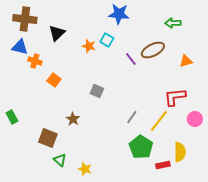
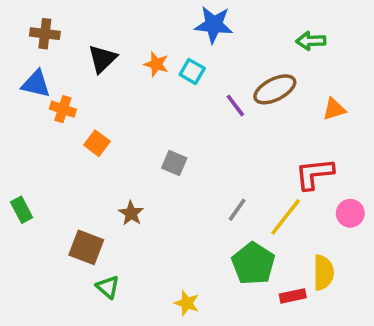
brown cross: (25, 19) -> (45, 34), size x0.7
orange star: (89, 46) -> (156, 64), moved
yellow star: (85, 169) -> (187, 303), moved

